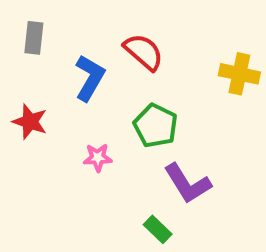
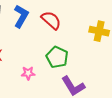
blue L-shape: (90, 78) -> (21, 16), moved

